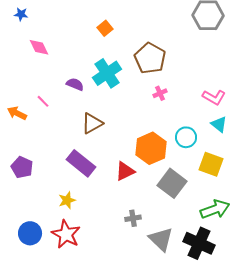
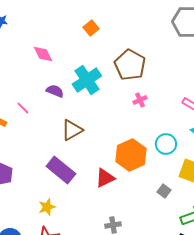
orange square: (105, 28) -> (91, 28), moved
pink diamond: (39, 47) -> (43, 54), moved
gray square: (172, 183) -> (164, 191), moved, size x0.5

